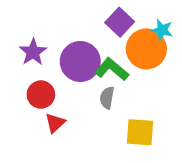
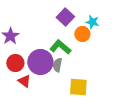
orange circle: (146, 49) -> (82, 34), size x0.6
purple circle: (80, 61) -> (40, 62), moved
red triangle: (55, 123) -> (24, 81), turned -40

